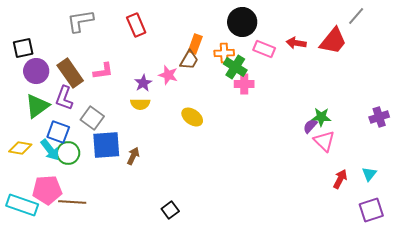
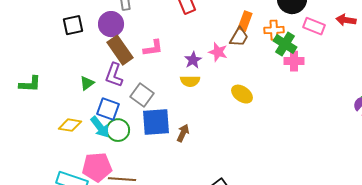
purple circle: (36, 71) -> (111, 24), moved
green triangle: (37, 106) -> (87, 83), size x0.6

